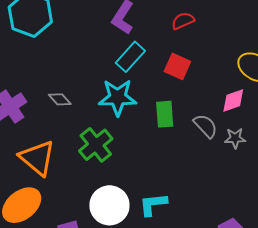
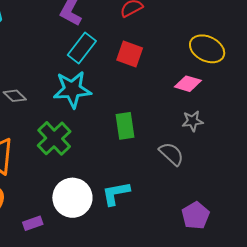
pink diamond: (233, 101) -> (188, 84), turned 40
green rectangle: (165, 114) -> (125, 126), moved
gray semicircle: (205, 126) -> (171, 154), moved

